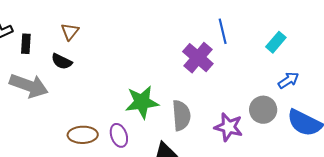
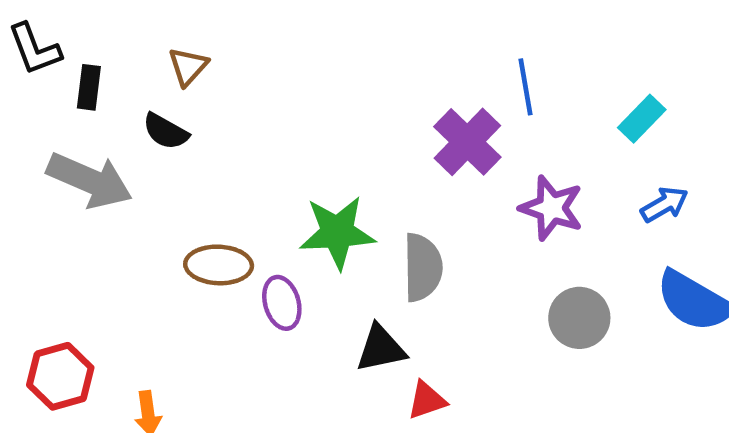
gray circle: (263, 110) -> (579, 318), moved
purple star: (229, 127) -> (551, 208), moved
brown ellipse: (83, 135) -> (219, 265), moved

